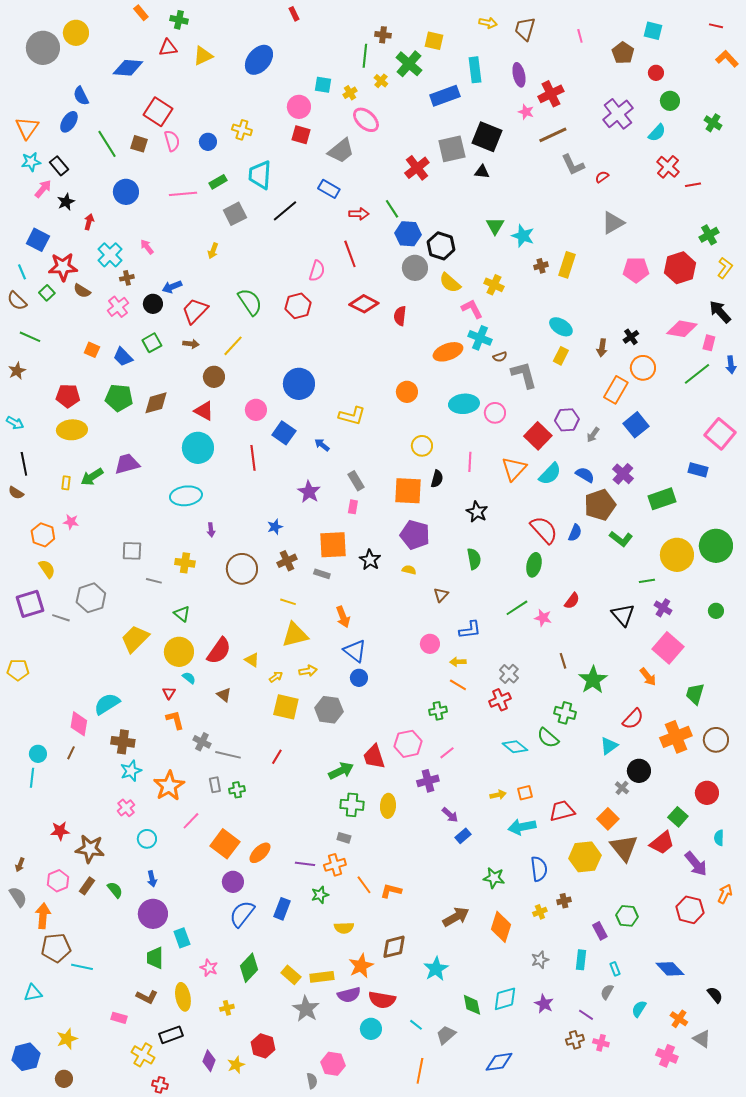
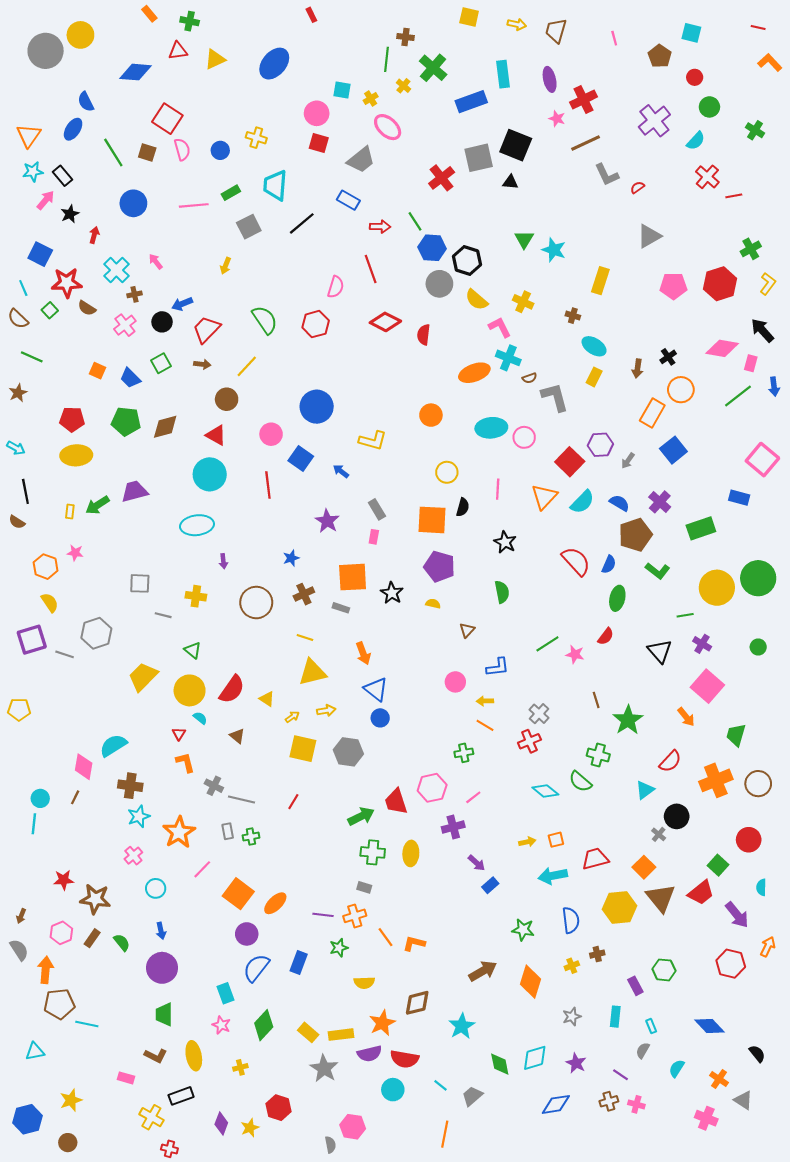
yellow square: (434, 41) -> (469, 17), moved
brown cross: (541, 266) -> (573, 316), moved, turned 32
green ellipse: (534, 565) -> (617, 598), moved
cyan rectangle: (182, 938) -> (226, 993), moved
blue diamond: (499, 1062) -> (556, 1104), moved

